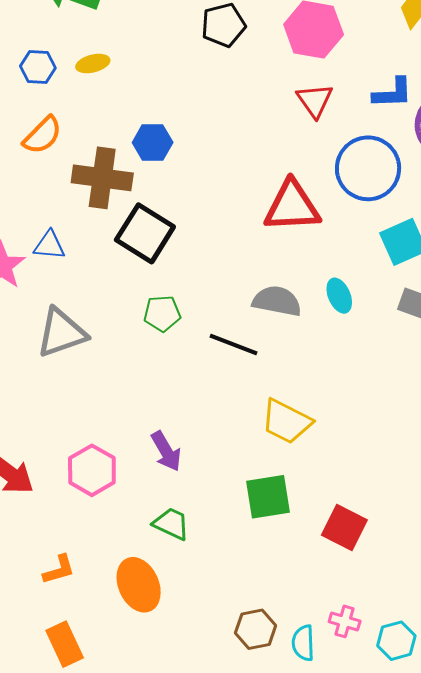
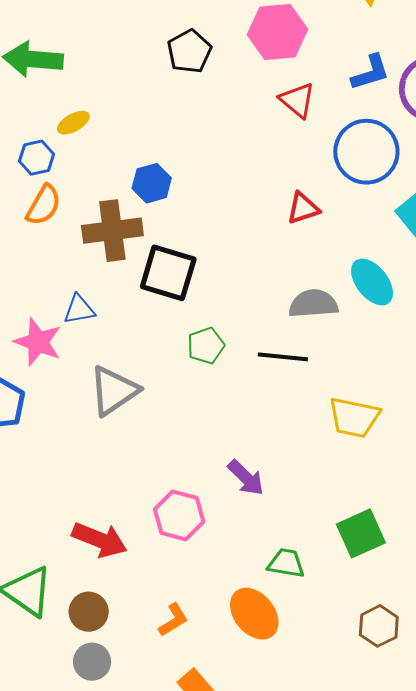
blue hexagon: (38, 67) -> (37, 158), moved
red triangle: (292, 206) -> (303, 208), size x0.6
cyan ellipse: (339, 296) -> (372, 282), size x1.4
green square: (268, 497) -> (361, 533), moved
green trapezoid: (171, 524) -> (286, 563), moved

